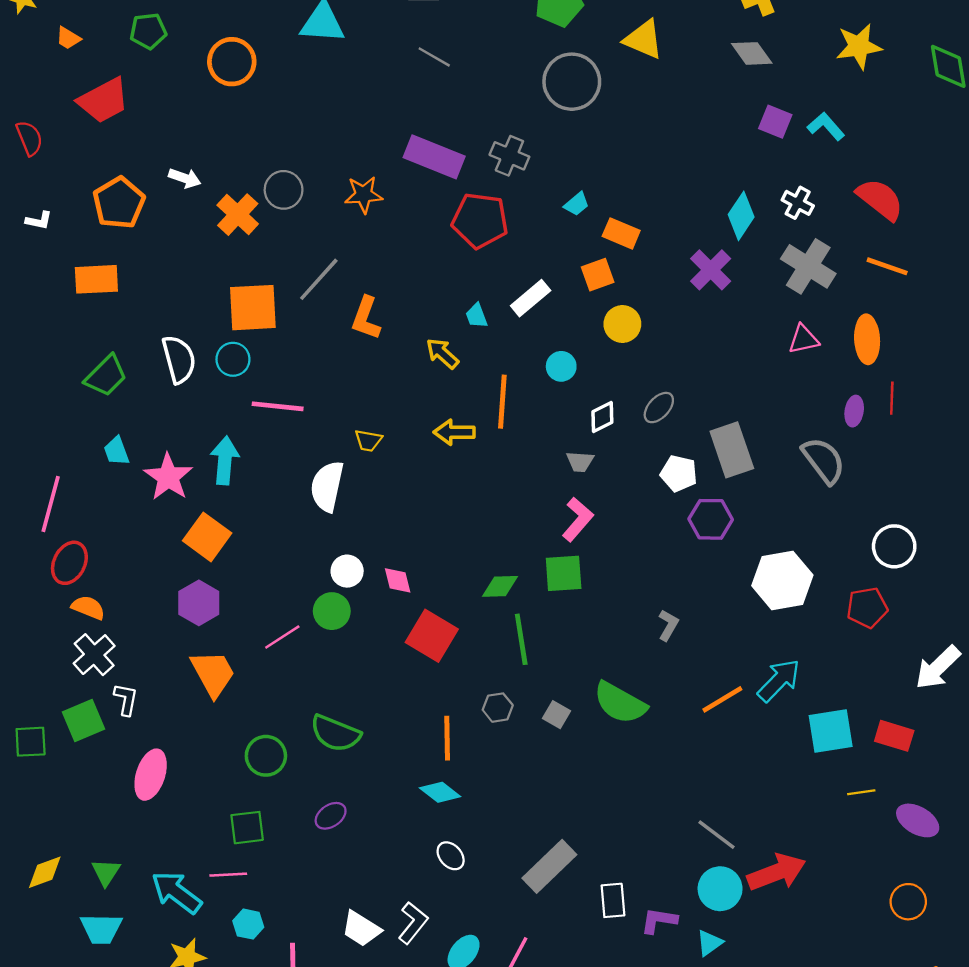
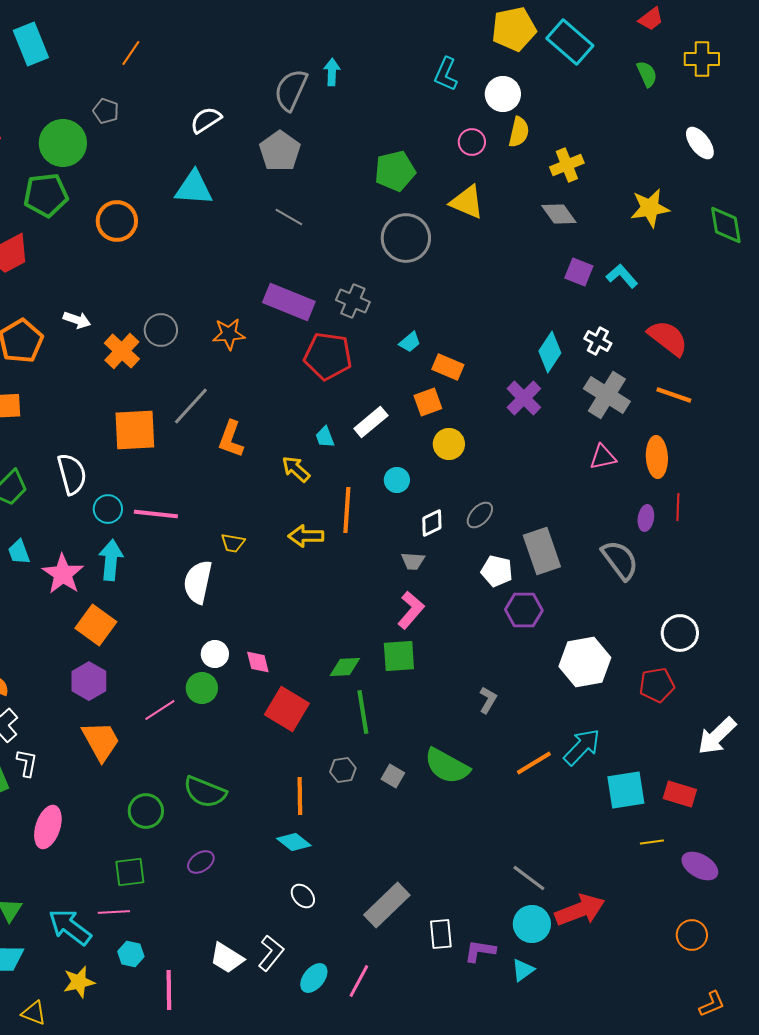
green pentagon: (148, 31) -> (46, 195), size x1.4
cyan circle: (233, 359) -> (108, 509), moved

